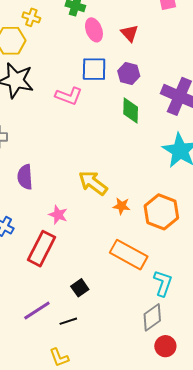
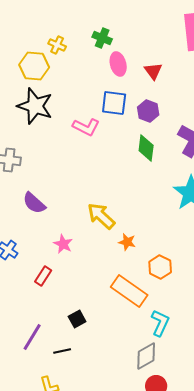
purple semicircle: (25, 177) -> (34, 203), turned -50
orange hexagon: (161, 212) -> (160, 267), moved, size x0.7
red rectangle: (42, 249) -> (43, 276), size x0.6
purple line: (37, 310) -> (32, 337), turned -32

